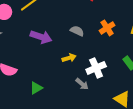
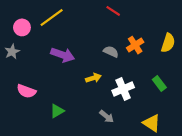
gray semicircle: (77, 31) -> (111, 52), moved
gray arrow: (82, 84) -> (107, 116), moved

